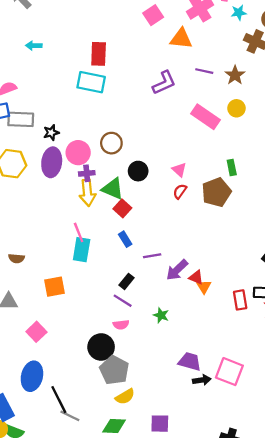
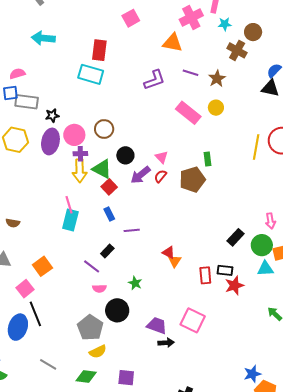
pink square: (153, 15) -> (131, 18), moved
cyan arrow: (34, 46) -> (43, 38), size x1.6
purple arrow: (177, 270) -> (140, 175), moved
orange square: (55, 287) -> (42, 266), moved, turned -30
purple line: (123, 301) -> (92, 266), moved
black circle: (101, 347) -> (117, 310), moved
pink square: (229, 372) -> (193, 320), moved
black line: (59, 400) -> (35, 314), moved

